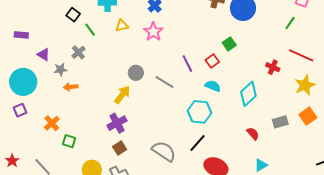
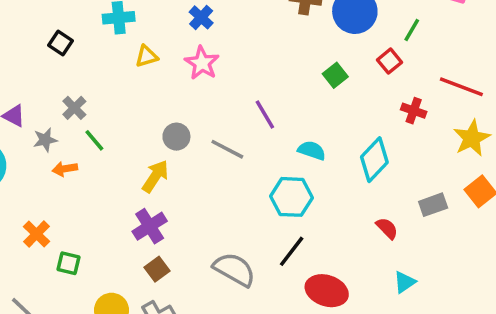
green line: (290, 23) -> (412, 30), moved
green line: (90, 30) -> (94, 140), moved
red square: (212, 61) -> (390, 61), moved

